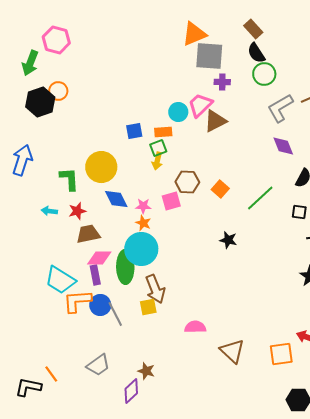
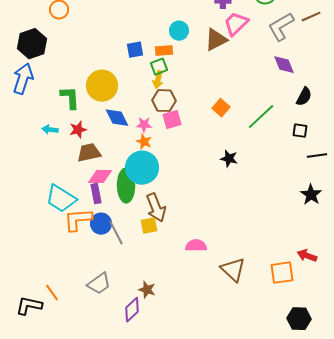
black hexagon: (40, 102) -> (32, 44), moved
pink trapezoid: (200, 105) -> (236, 24), moved
brown hexagon: (187, 182) -> (164, 101), moved

